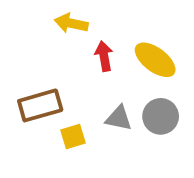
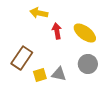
brown rectangle: (40, 105) -> (22, 58), turned -40
gray triangle: (119, 118) -> (59, 74), moved

